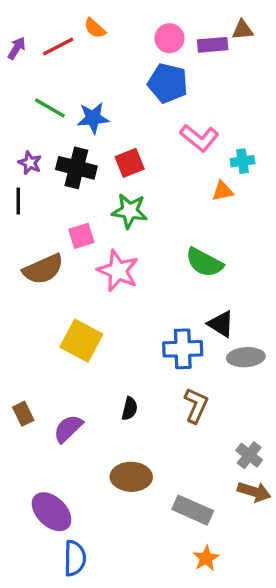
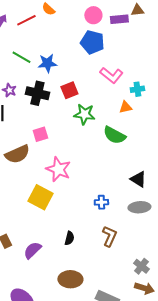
green star: (130, 211) -> (84, 114), moved
green semicircle: (204, 262) -> (114, 135), moved
pink star: (118, 271) -> (58, 169), moved
black triangle: (221, 324) -> (138, 179), moved
blue cross: (183, 349) -> (101, 202), size x0.6

